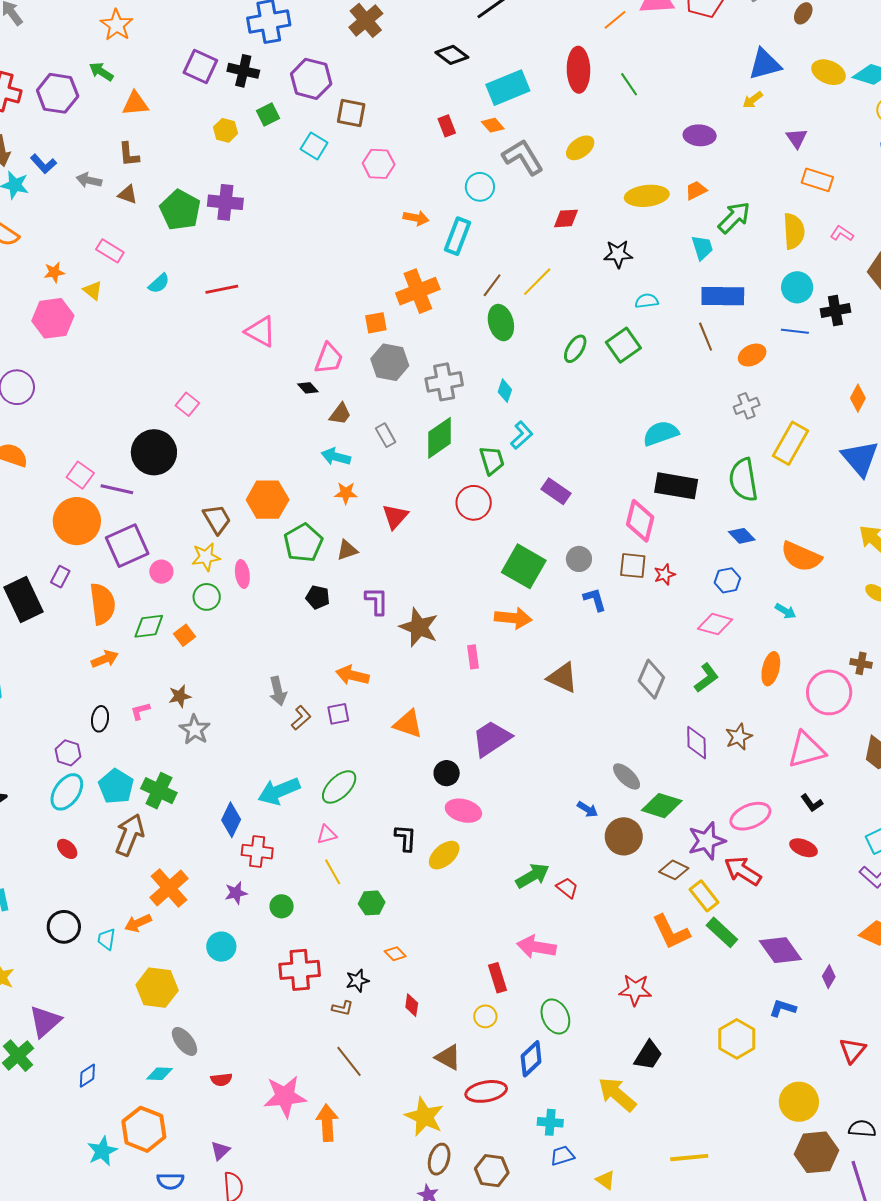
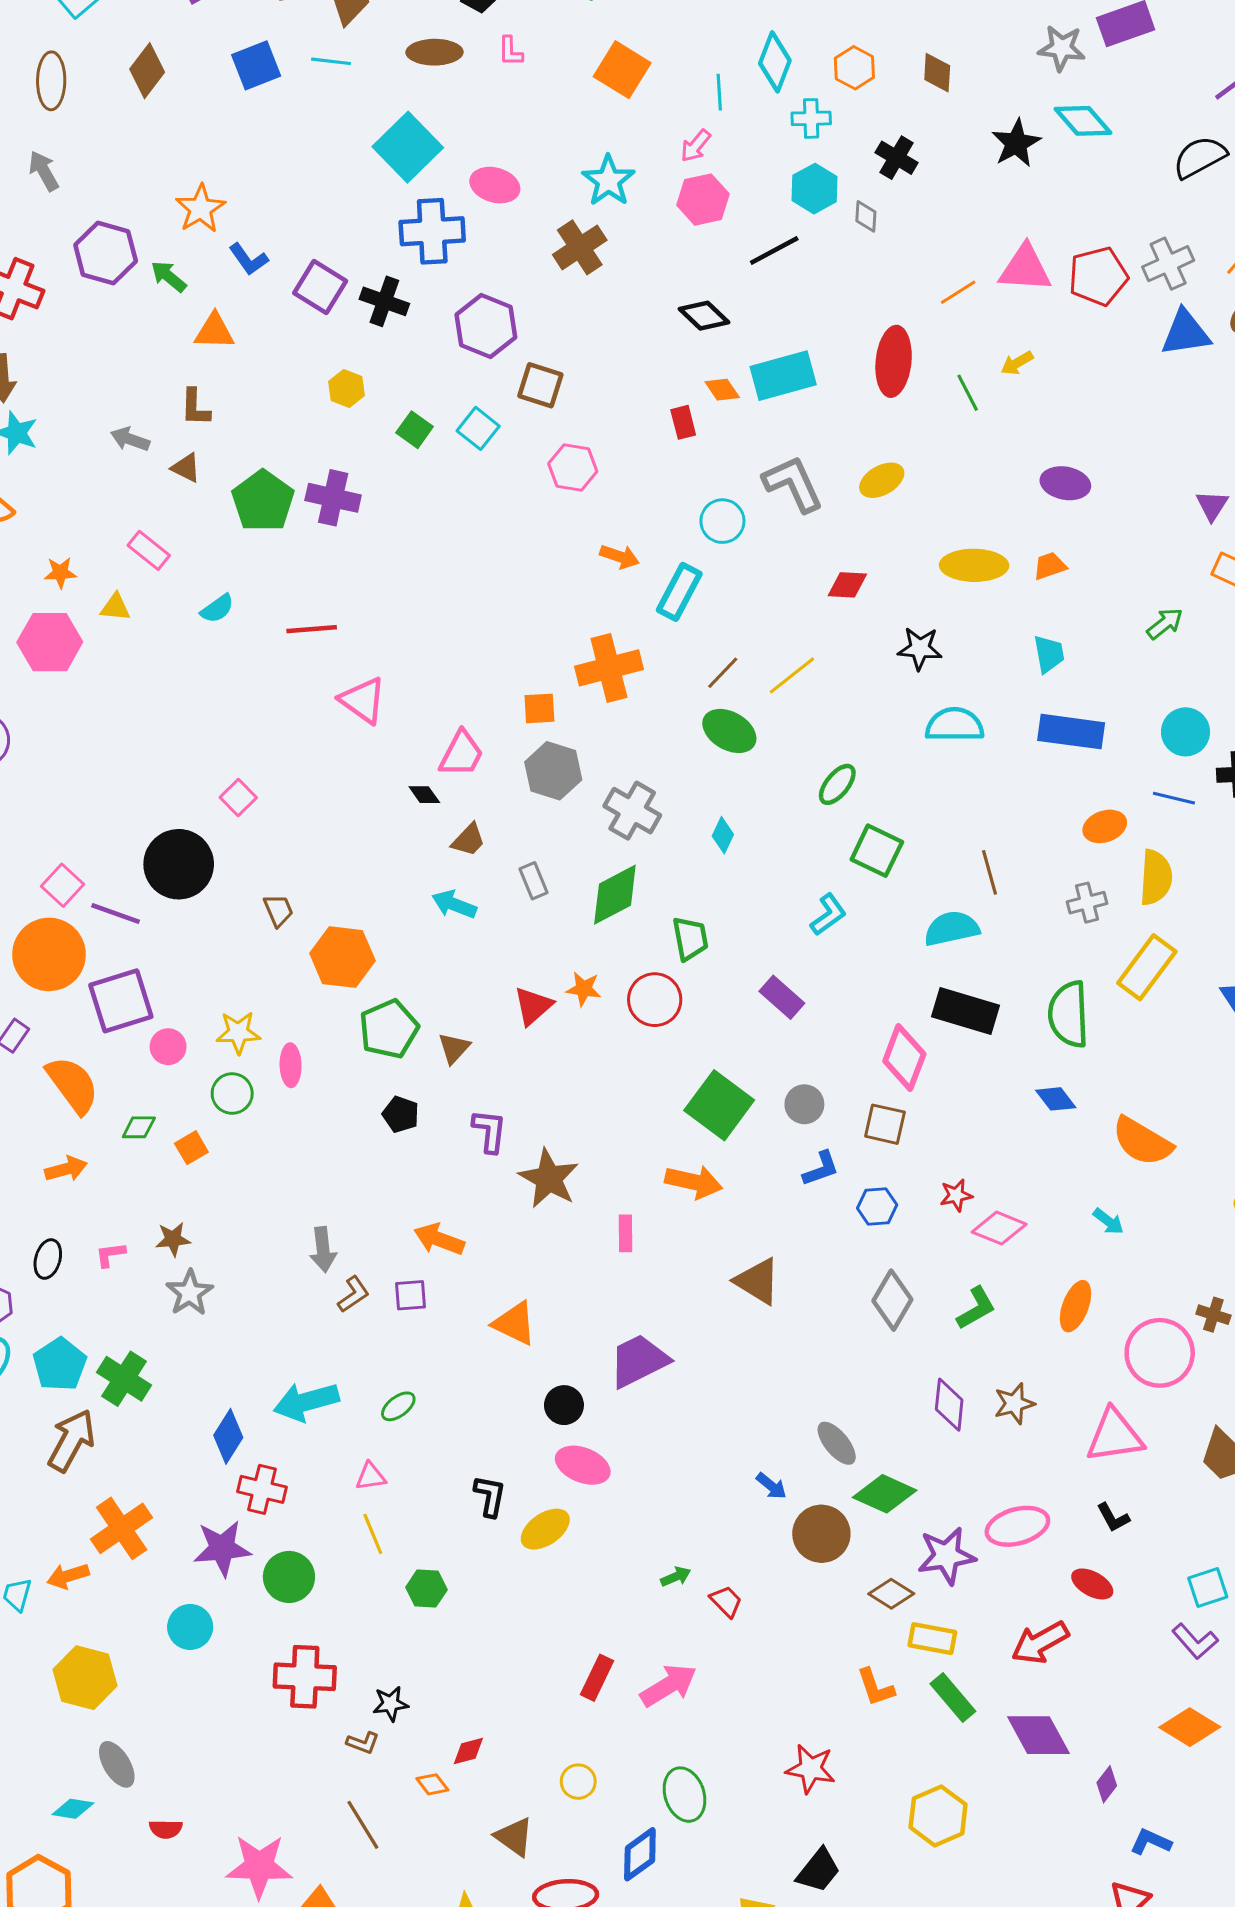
blue triangle: (765, 64) -> (1186, 333), moved
purple hexagon: (58, 93) -> (106, 253), moved
yellow arrow: (753, 100) -> (1017, 363), moved
green square: (268, 115) -> (415, 430), moved, turned -35
orange diamond: (493, 125) -> (722, 390), moved
blue L-shape: (43, 164) -> (249, 259), moved
green arrow: (734, 217) -> (1165, 624), moved, size x0.7
yellow semicircle: (794, 231) -> (1156, 877), moved
yellow triangle: (93, 290) -> (115, 607), turned -40
cyan semicircle: (647, 301) -> (955, 725), size x1.6
green ellipse: (501, 323) -> (729, 731), turned -52
brown line: (706, 337) -> (989, 872), moved
green square: (623, 345) -> (877, 851), moved, turned -36
gray cross: (444, 382) -> (632, 811), turned 33
cyan L-shape: (522, 435) -> (828, 915), moved
orange star: (346, 493) -> (584, 989), moved
brown trapezoid: (217, 519) -> (278, 910), moved, size x0.7
brown triangle: (347, 550) -> (454, 1048), turned -35
red star: (665, 575) -> (956, 1195), moved
blue hexagon: (727, 580) -> (877, 1207), moved
blue L-shape: (595, 599) -> (821, 1169), turned 80
orange semicircle: (102, 604) -> (73, 1085), turned -36
green diamond: (149, 626) -> (139, 1127), size x0.7
green ellipse: (339, 787) -> (398, 1406), size x0.6
red arrow: (743, 871) -> (1040, 1643), moved, turned -69
green arrow: (533, 876) -> (676, 1577), size x0.6
purple star: (236, 893) -> (222, 1548), size x1.6
yellow rectangle: (704, 896) -> (932, 1639), turned -48
green circle: (282, 906) -> (289, 1577), size x1.4
orange L-shape: (671, 932) -> (876, 1687), size x0.7
pink arrow: (536, 947) -> (669, 1685), turned 132
orange diamond: (395, 954) -> (432, 1784), moved
red rectangle: (498, 978) -> (597, 1678), moved, turned 36
red diamond: (412, 1005) -> (468, 1751), turned 60
blue L-shape: (783, 1008) -> (1151, 1842), moved
yellow hexagon: (737, 1039) -> (938, 1816), moved

